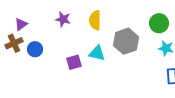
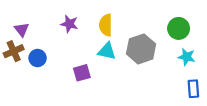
purple triangle: (21, 24) -> (22, 30), turned -32
cyan triangle: (97, 53) -> (107, 51), moved

